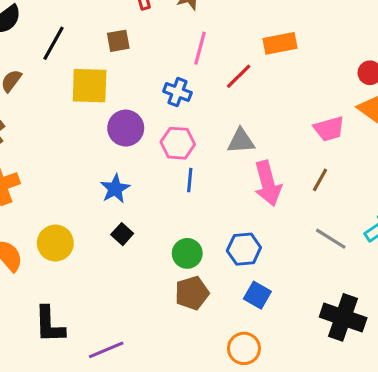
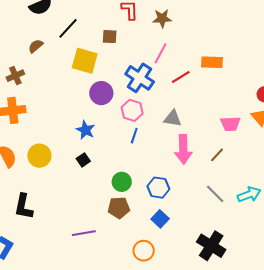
blue cross: (177, 92) -> (140, 78), size x1.6
blue star: (115, 189) -> (85, 130), turned -30
purple line: (106, 350) -> (84, 233), moved

